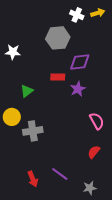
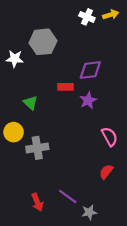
gray hexagon: (58, 38) -> (43, 42), moved
green triangle: (27, 91) -> (30, 103), turned -40
gray star: (90, 188) -> (89, 212), moved

